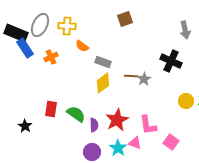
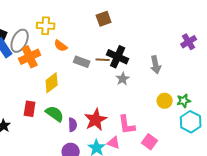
gray ellipse: (40, 25) -> (20, 41), moved
gray arrow: (185, 30) -> (156, 65), moved
orange cross: (51, 57) -> (30, 57), size x1.5
black cross: (171, 61) -> (118, 57), moved
brown line: (131, 76) -> (103, 60), moved
yellow diamond: (103, 83) -> (52, 83), moved

